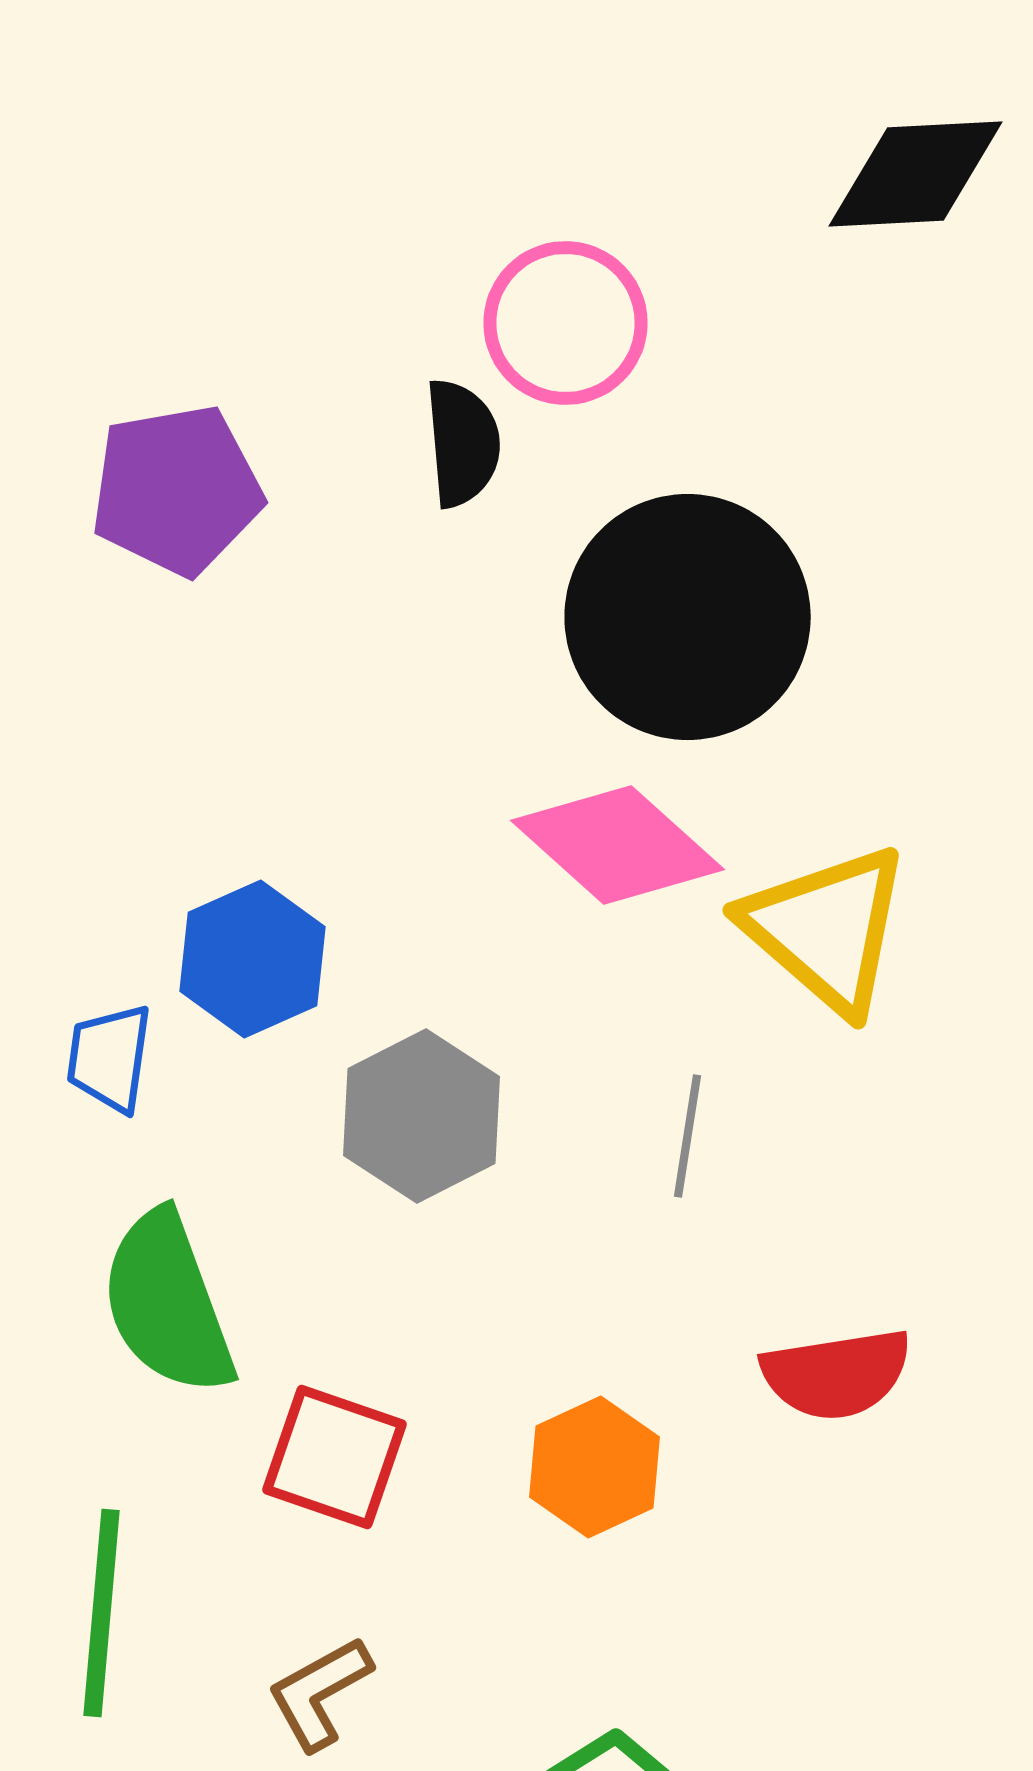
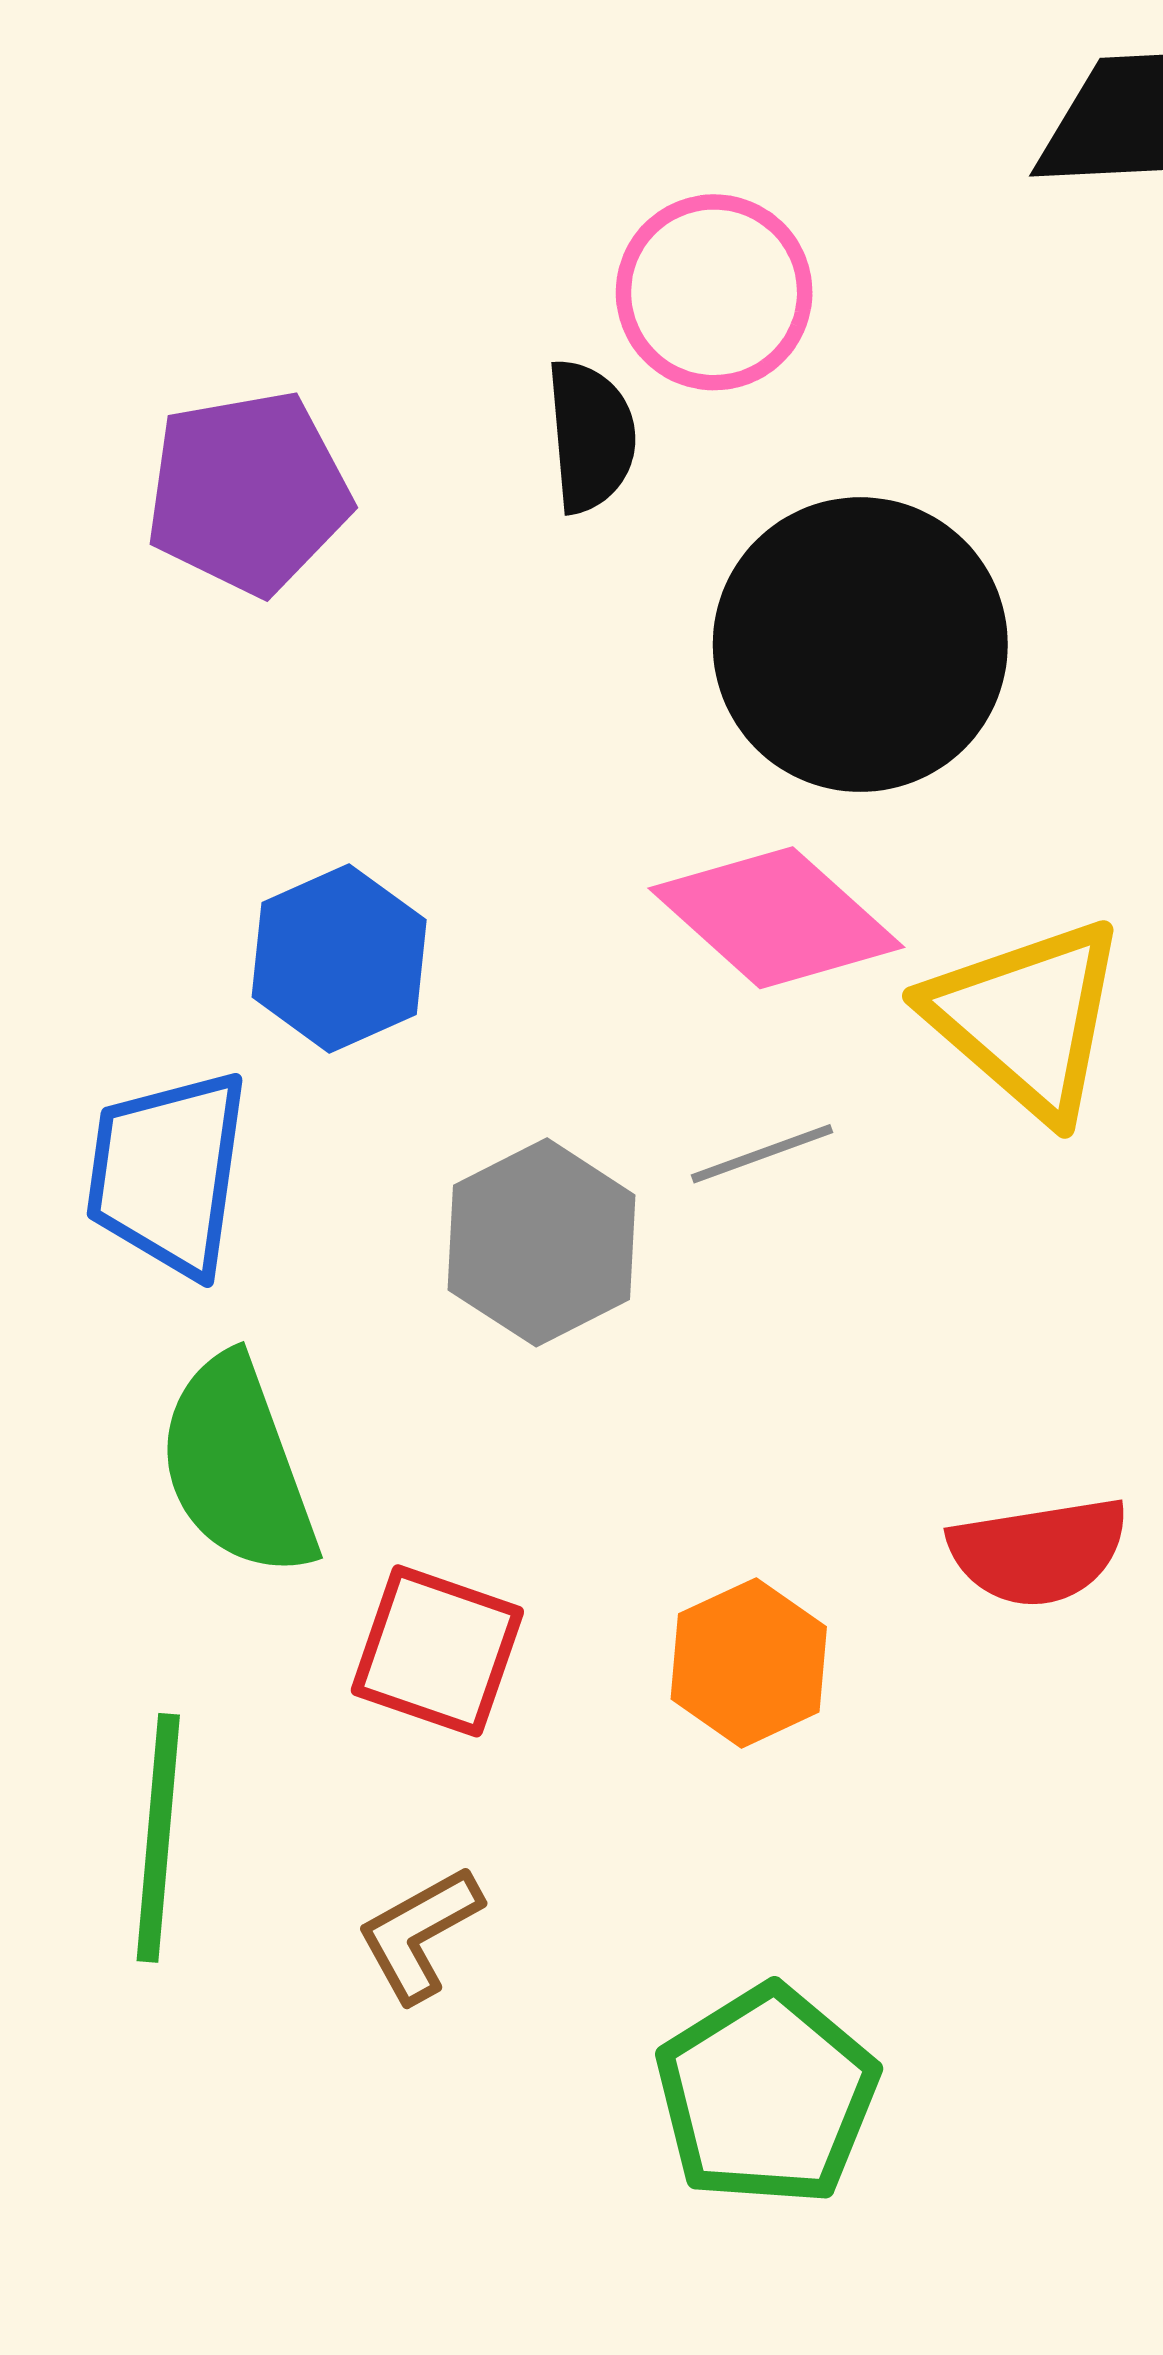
blue hexagon: (252, 959) -> (339, 958), moved
blue trapezoid: (110, 1058) -> (168, 1173), size x1.6
gray line: (688, 1136) -> (762, 1154), moved, turned 61

